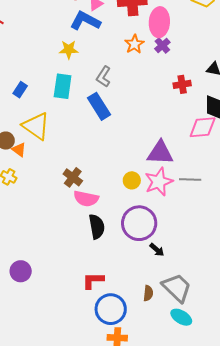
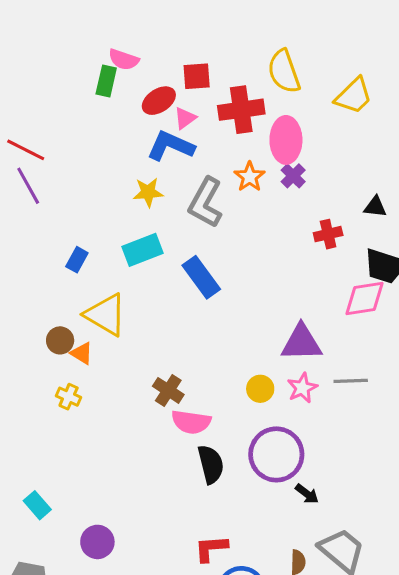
gray L-shape: (104, 77) -> (206, 203), moved, size x1.5
cyan rectangle: (63, 86) -> (142, 250), turned 65
pink star: (159, 182) -> (302, 388), size x0.7

